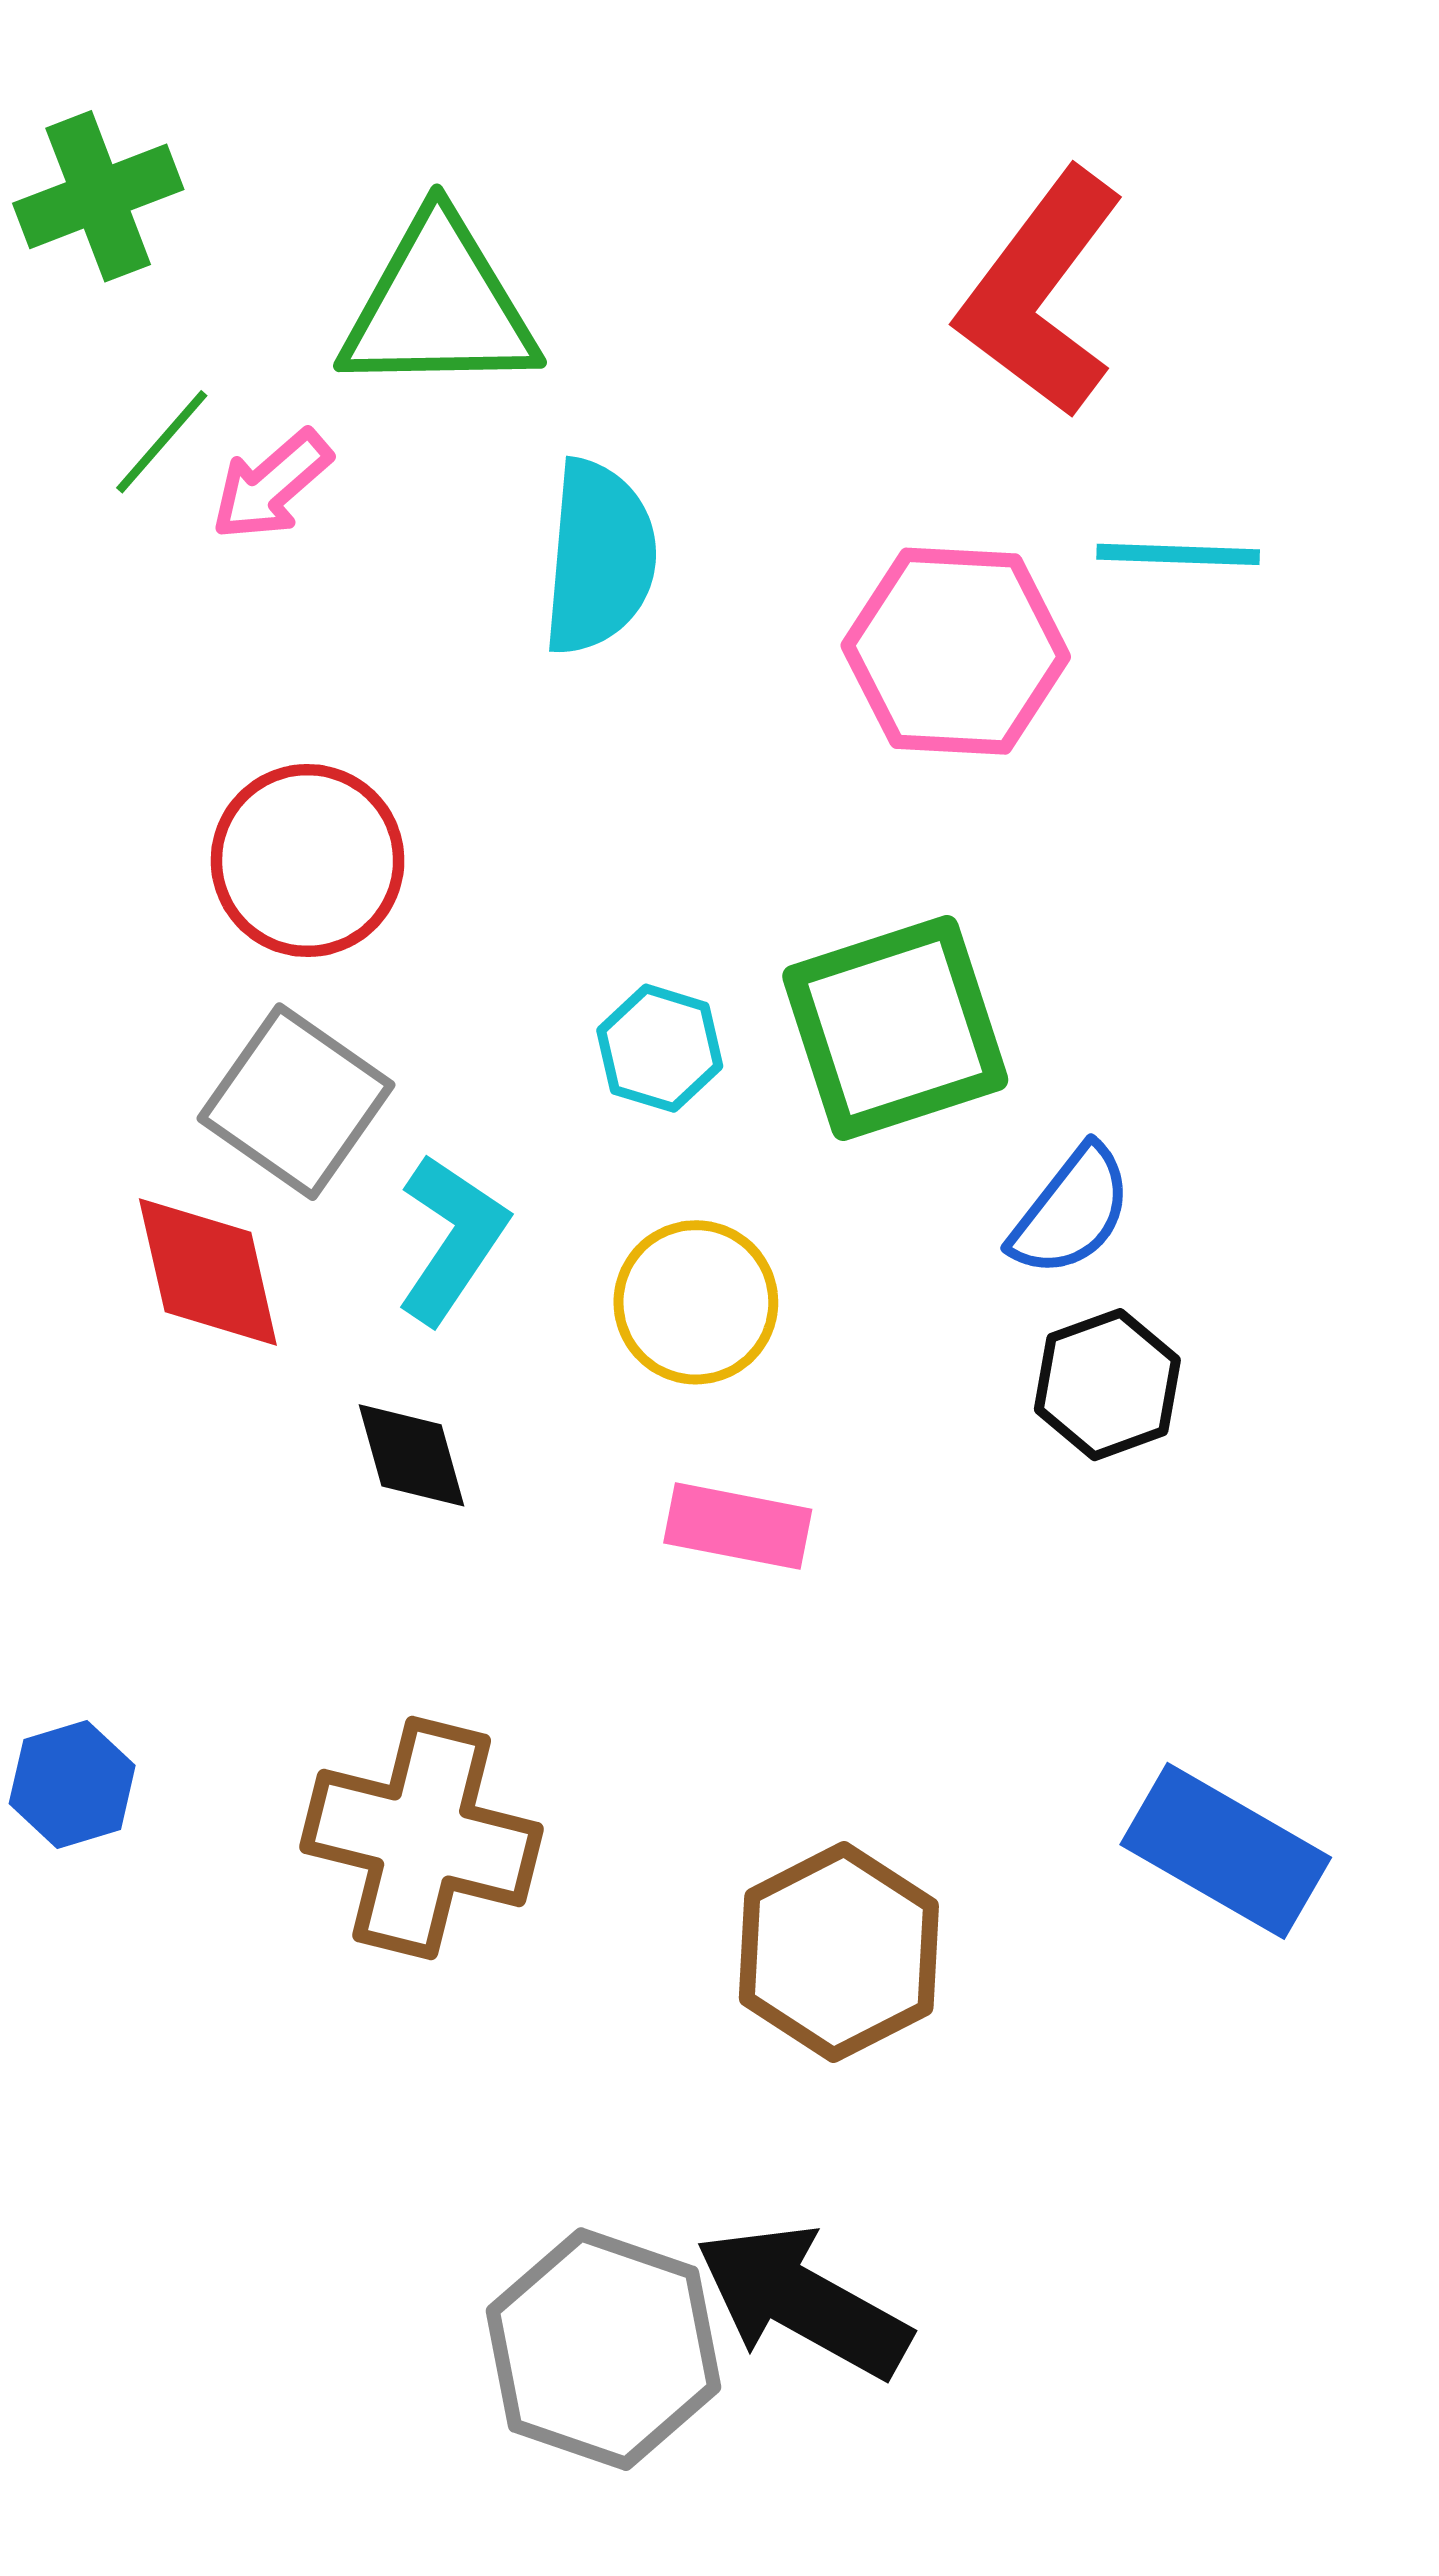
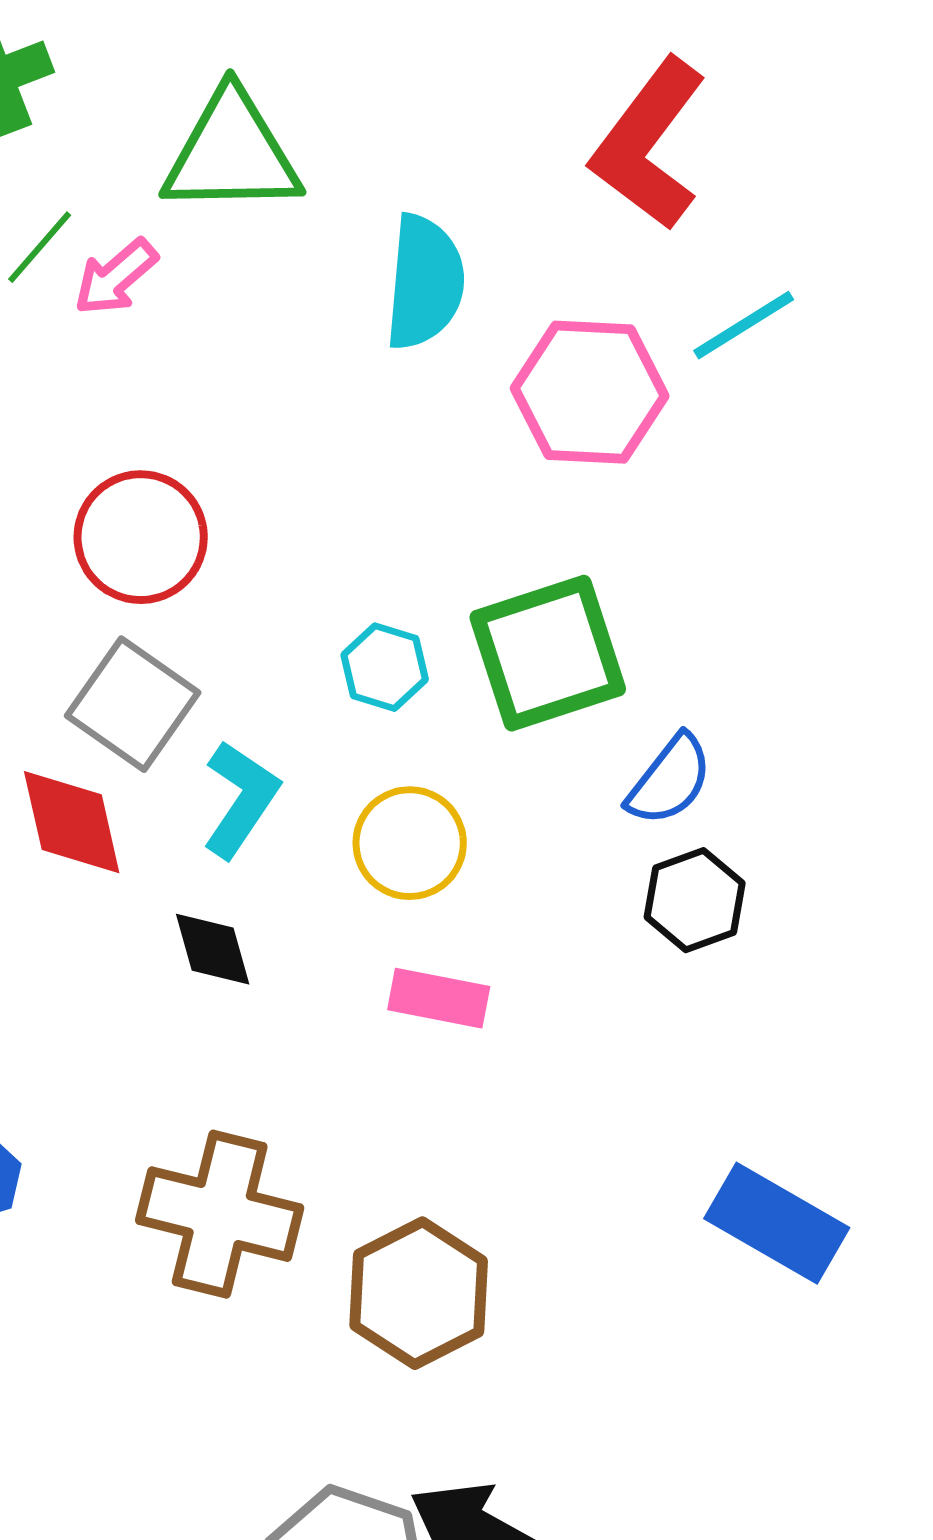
cyan line: (1178, 554) -> (744, 325), turned -34
cyan semicircle: (599, 557) -> (425, 282), moved
brown hexagon: (839, 1952) -> (419, 1293), moved

